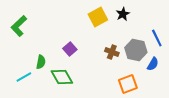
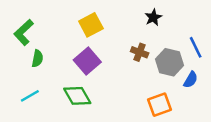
yellow square: (98, 17) -> (91, 25), moved
purple square: (70, 49) -> (87, 61), size x1.5
brown cross: (112, 52) -> (140, 52), moved
green semicircle: (41, 62) -> (37, 59), moved

